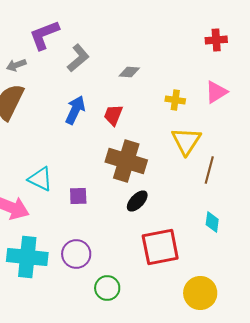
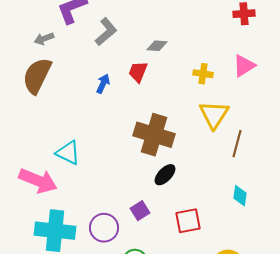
blue arrow: (75, 110) -> (103, 84), size x0.7
red trapezoid: (113, 115) -> (138, 72), moved
purple square: (78, 196) -> (140, 211), moved, turned -30
red square: (160, 247) -> (188, 221), size x0.7

